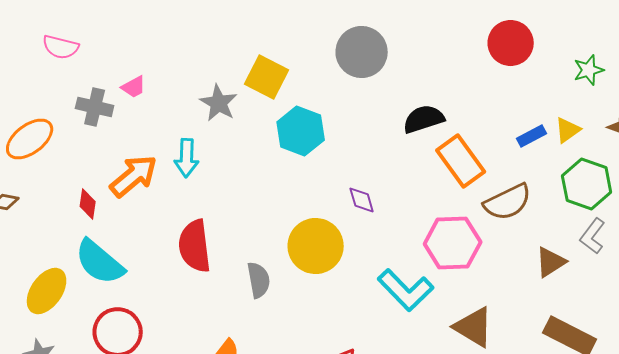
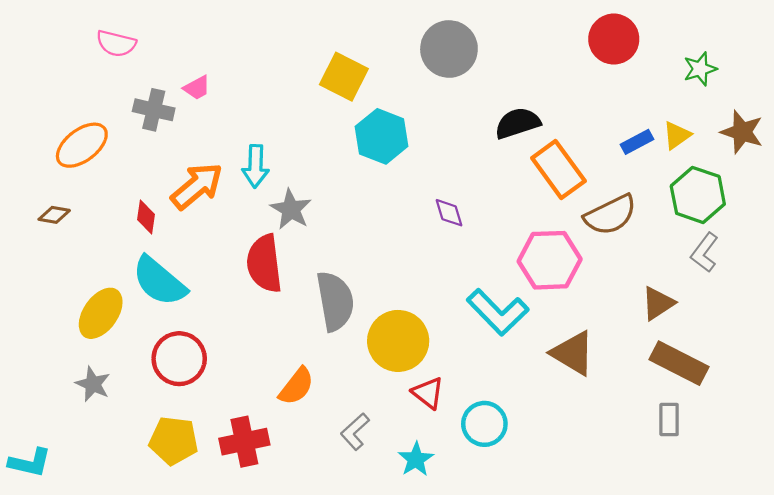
gray star: (219, 103) -> (291, 209), moved
yellow circle: (316, 246) -> (398, 341), moved
brown triangle: (551, 262) -> (658, 303), moved
gray semicircle: (259, 280) -> (335, 301), size x1.5

